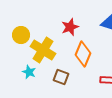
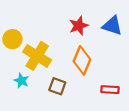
red star: (70, 27) -> (79, 26), moved

